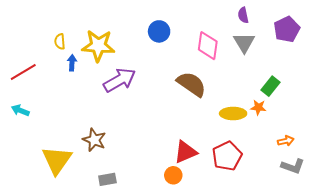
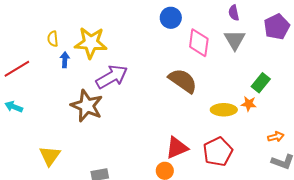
blue circle: (159, 31) -> (171, 18), moved
brown star: (94, 140) -> (87, 106), moved, size x1.4
yellow triangle: (57, 160) -> (50, 156), size x0.7

